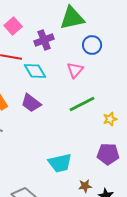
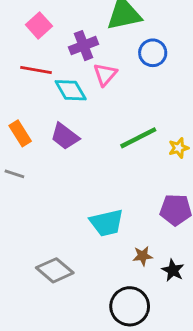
pink triangle: (75, 70) -> (105, 74), moved
yellow star: (110, 119) -> (179, 148), moved

